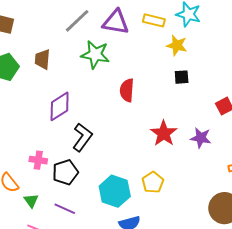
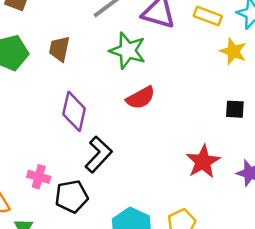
black square: (182, 77) -> (235, 109), moved
red semicircle: (127, 90) -> (141, 98), moved, turned -130
purple diamond: (60, 106) -> (74, 111), turned -52

